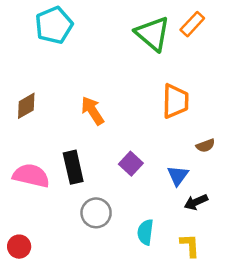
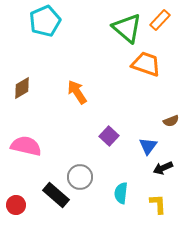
orange trapezoid: (175, 101) -> (146, 64), moved, turned -72
black rectangle: (73, 167) -> (56, 195), moved, turned -36

